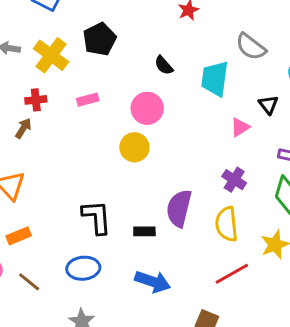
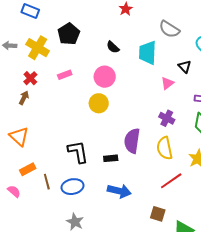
red cross: (36, 100) -> (30, 78), turned -32
brown line: (29, 282) -> (47, 182), moved, turned 42

